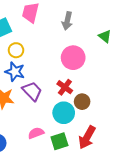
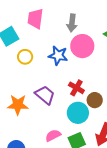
pink circle: (73, 58) -> (82, 46), moved
blue star: (15, 72) -> (58, 56), moved

